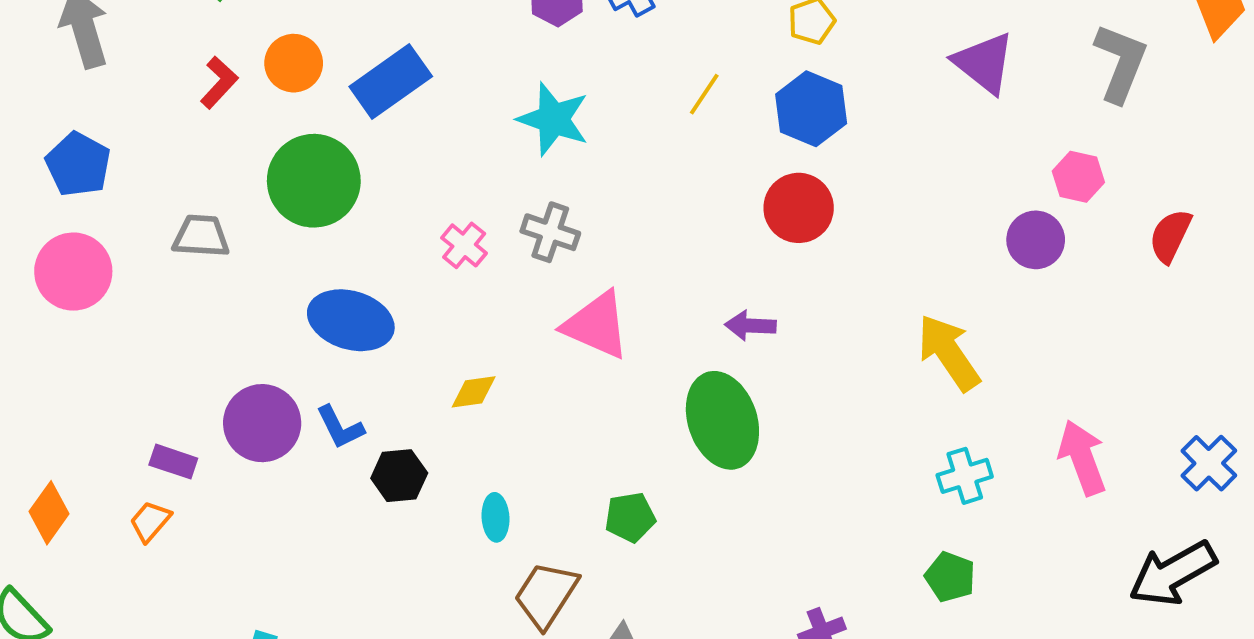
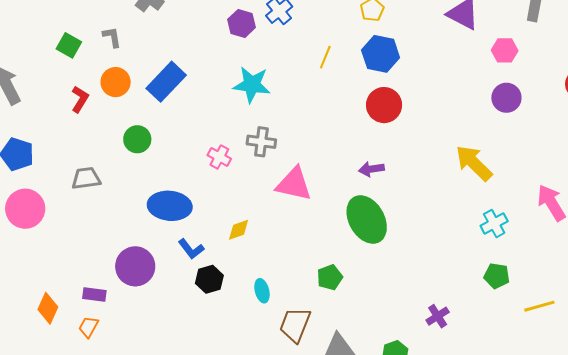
pink hexagon: (1078, 177) -> (505, 50), moved
green circle: (314, 181) -> (137, 139), size x0.6
blue L-shape: (340, 427) -> (191, 249), moved
orange diamond: (49, 513) -> (48, 308), moved

